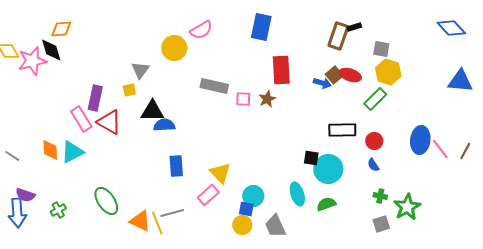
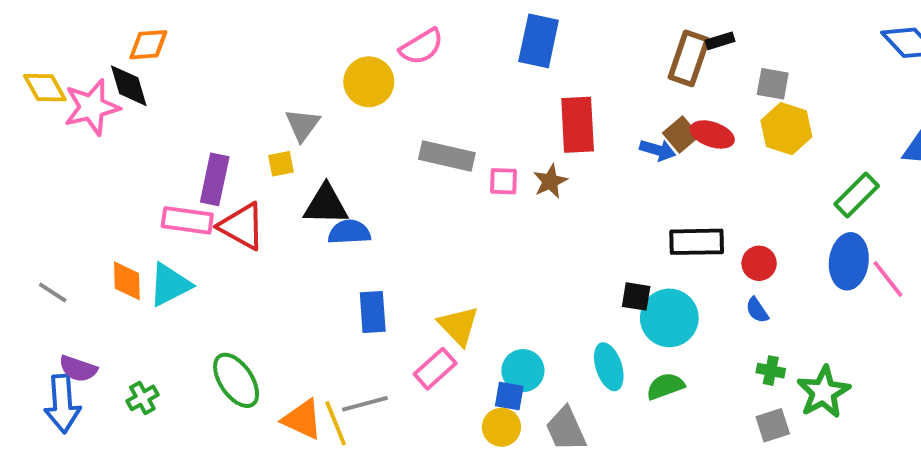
green rectangle: (375, 99) -> (857, 195), moved
pink rectangle: (81, 119) -> (187, 220), turned -50

